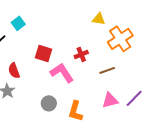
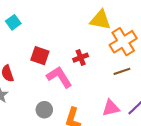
yellow triangle: (99, 19) -> (100, 20), size x1.5
brown line: (107, 70) -> (122, 71), moved

